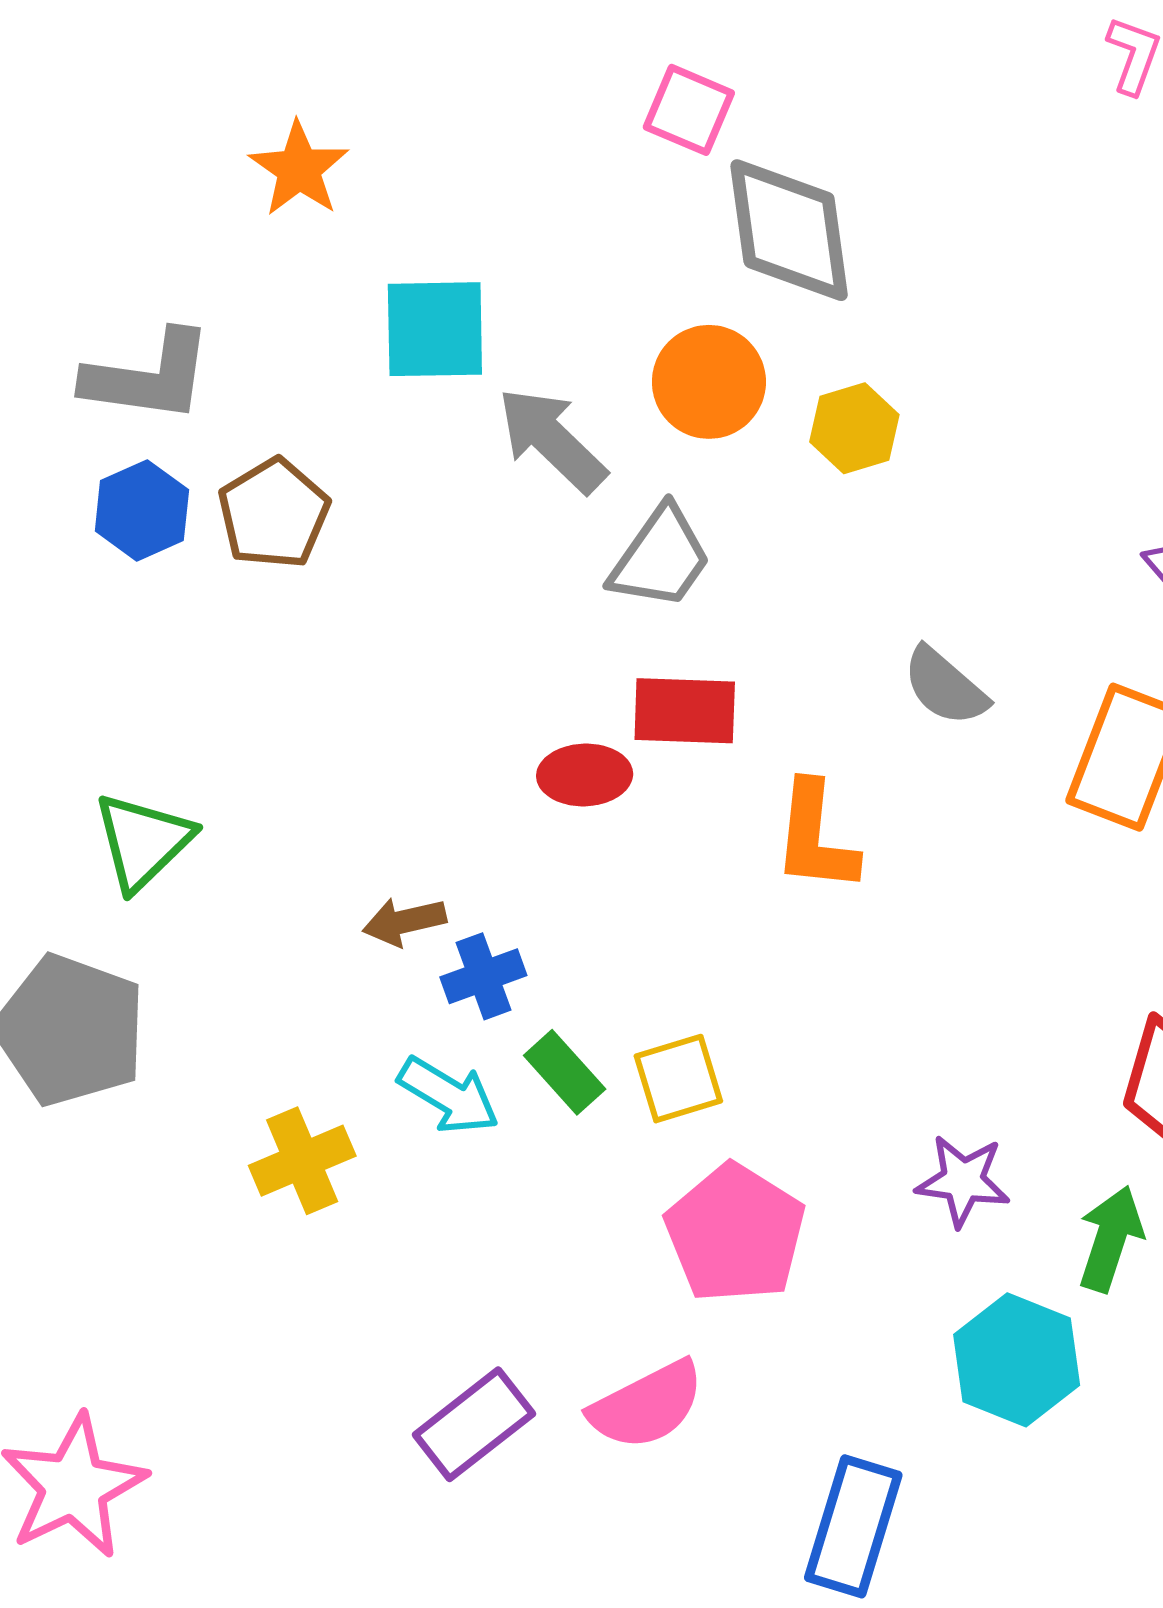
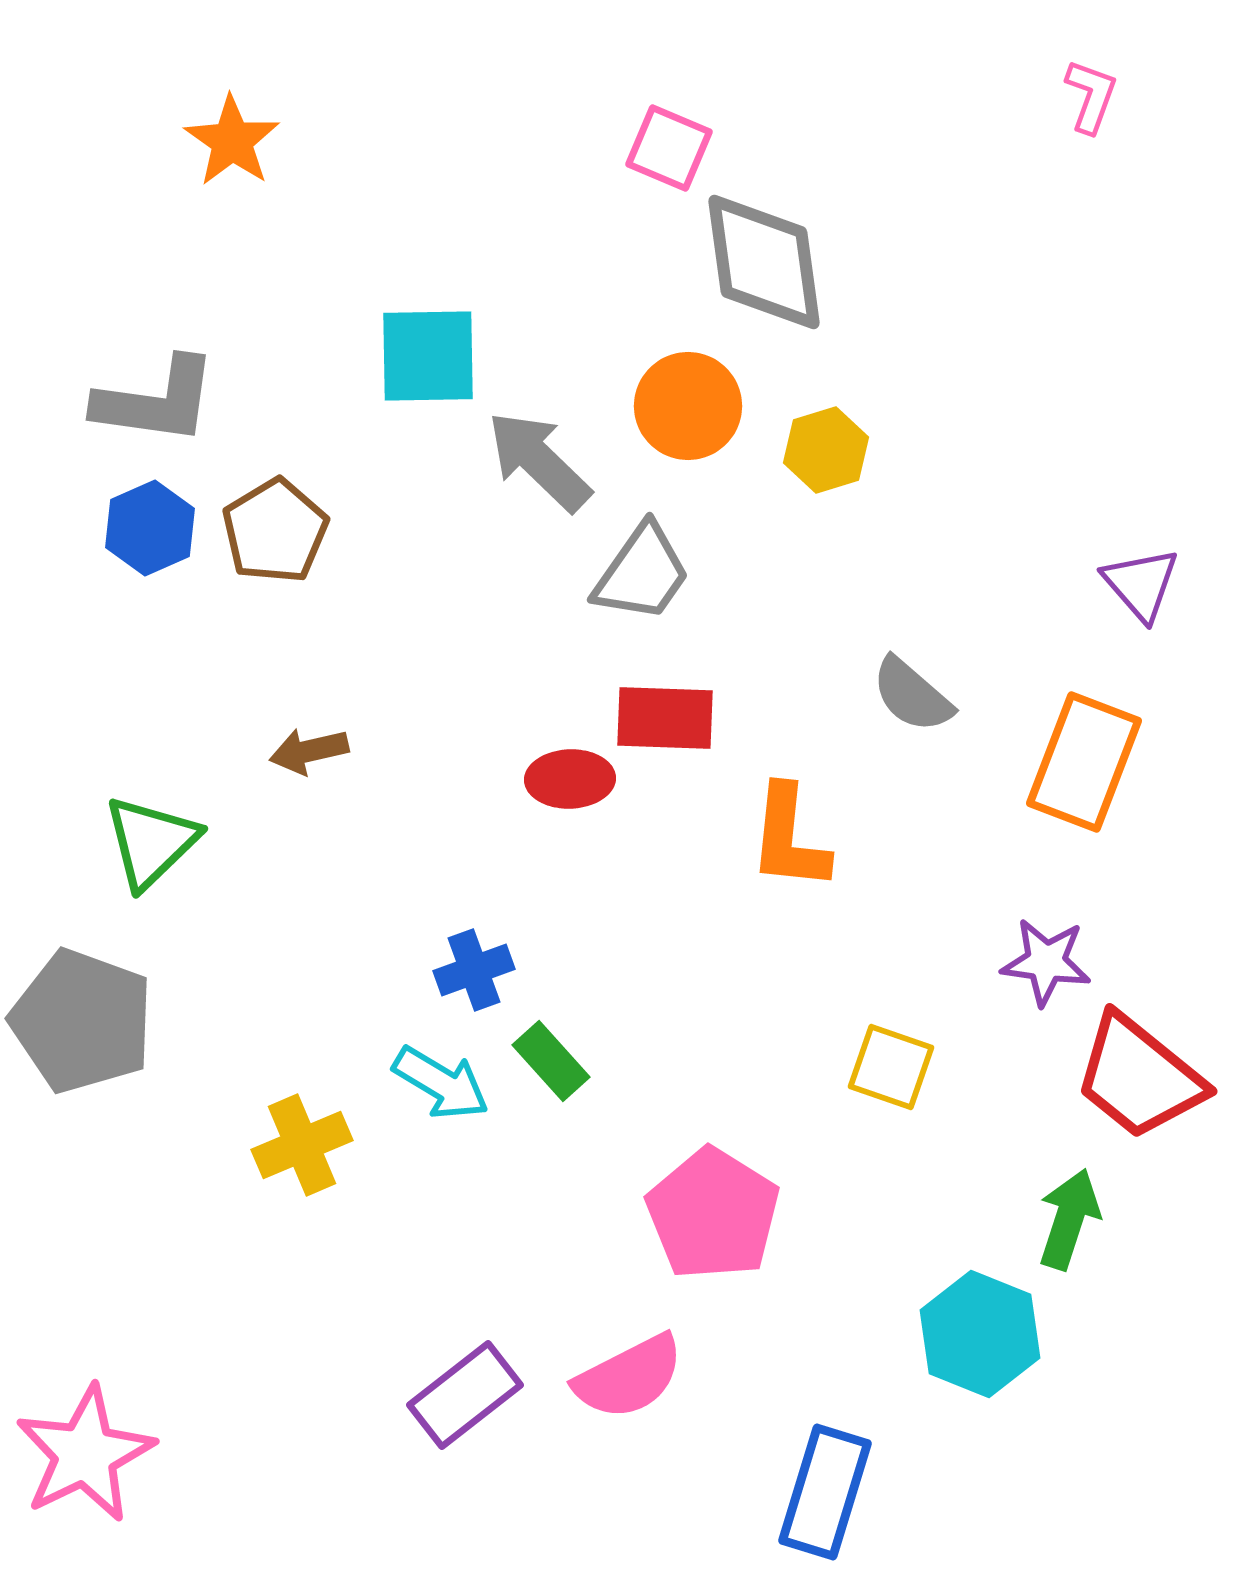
orange star: (299, 169) -> (232, 141), moved
brown arrow: (404, 921) -> (309, 751), moved
yellow square: (678, 1079) -> (891, 1067), moved, turned 36
purple star: (963, 1181) -> (1046, 962), moved

